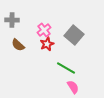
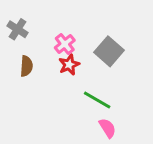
gray cross: (12, 20) -> (18, 29), turned 32
brown semicircle: (18, 45) -> (26, 66), turned -128

